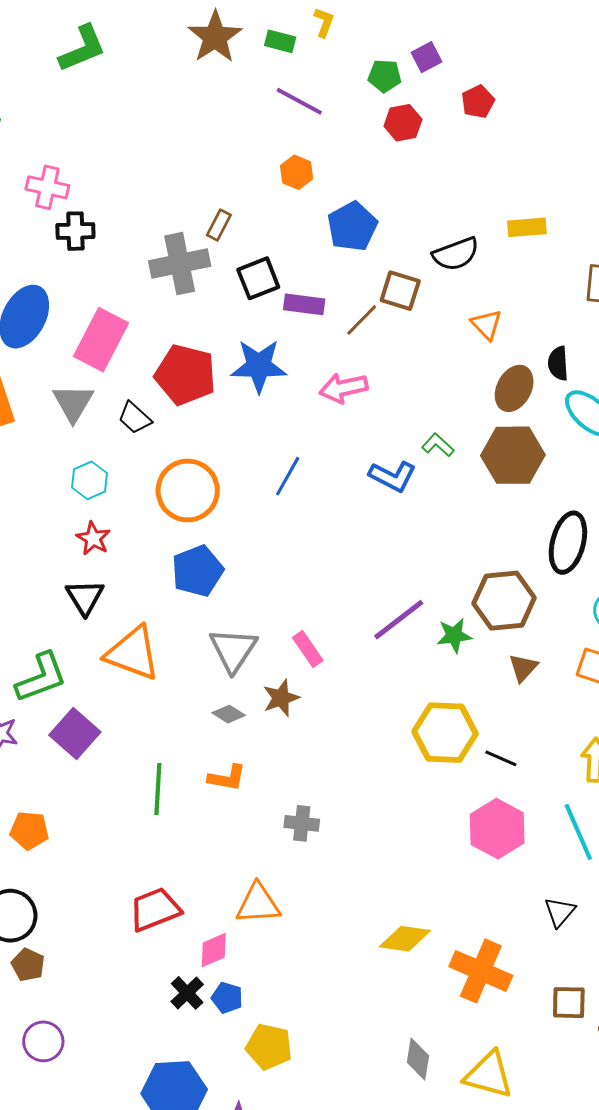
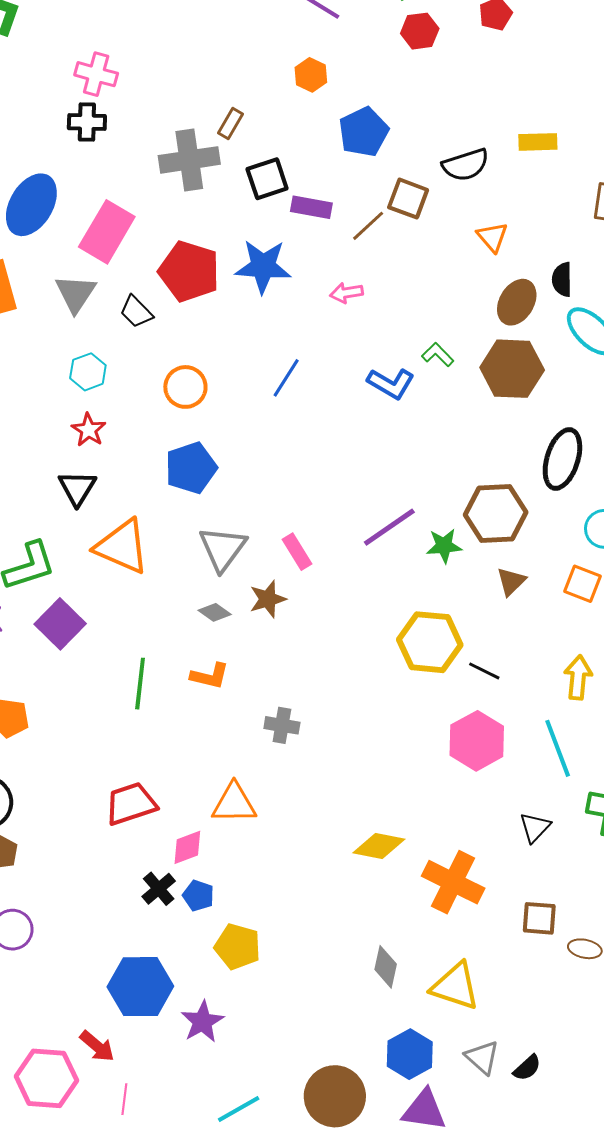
pink cross: (47, 187) -> (96, 74), moved
pink arrow: (344, 388) -> (346, 293), size x0.7
orange circle: (188, 490) -> (185, 387), size x0.7

